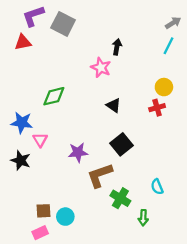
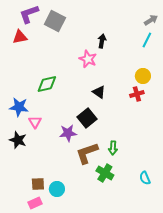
black square: (122, 144) -> (87, 118), moved
cyan semicircle: (157, 187) -> (145, 178), moved
green arrow: (143, 218) -> (113, 148), moved

